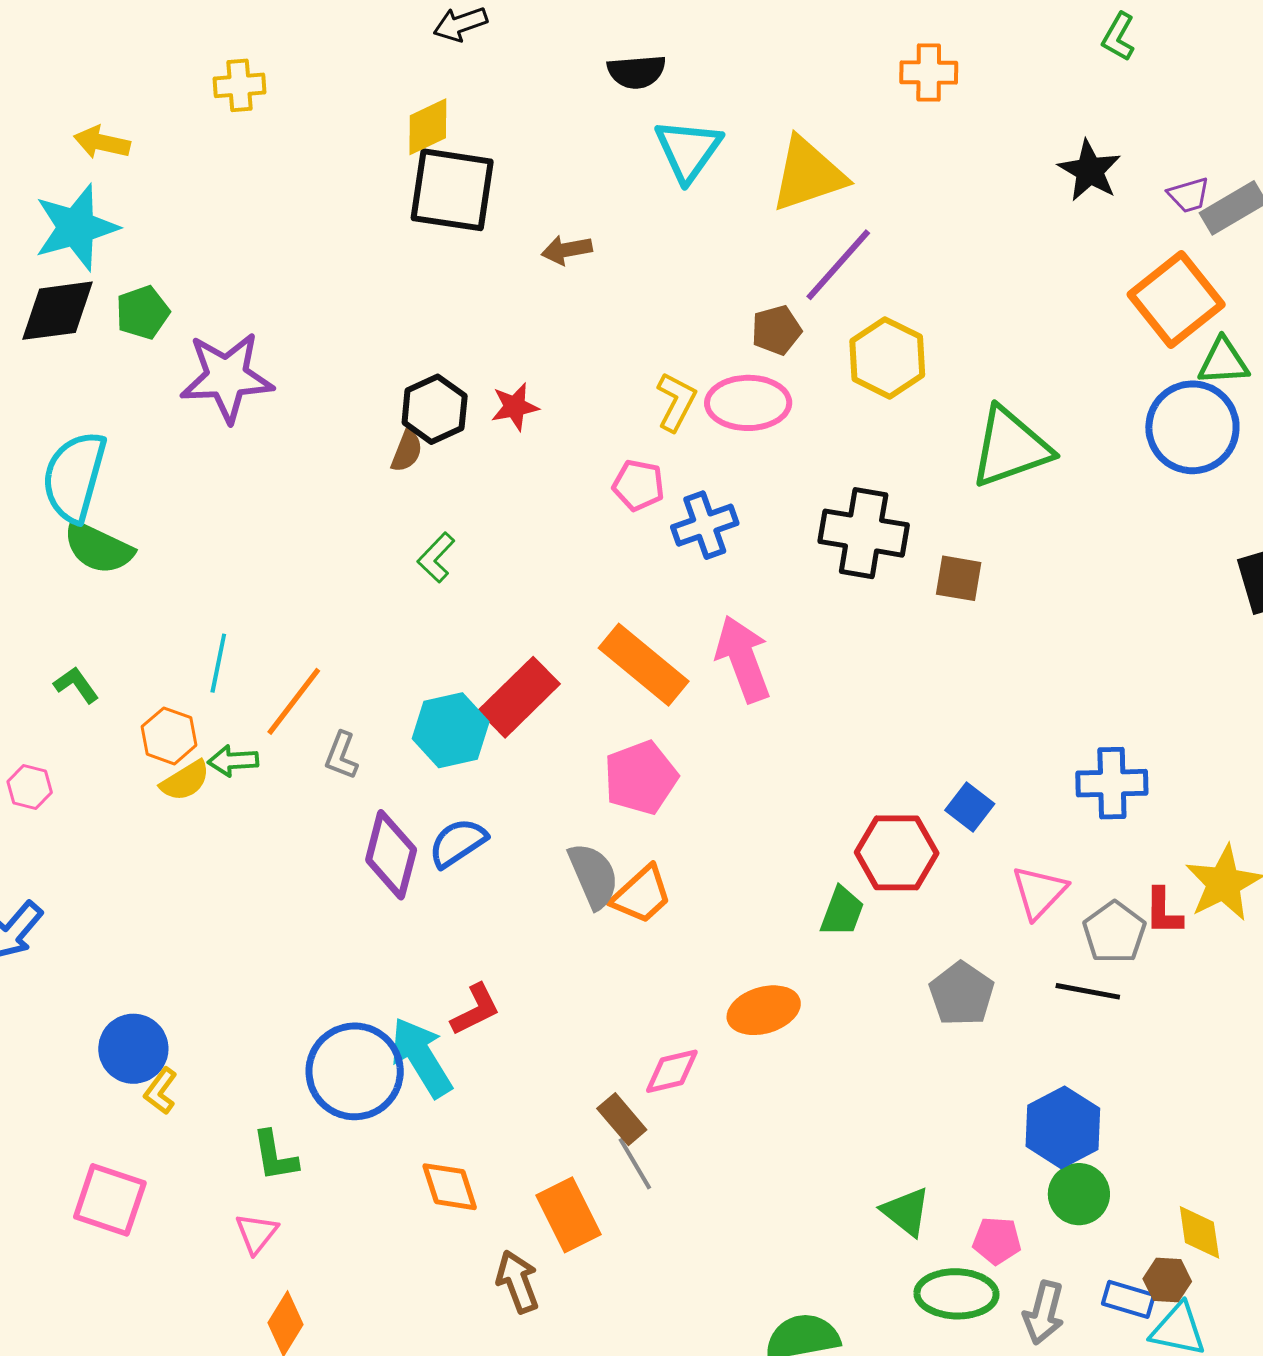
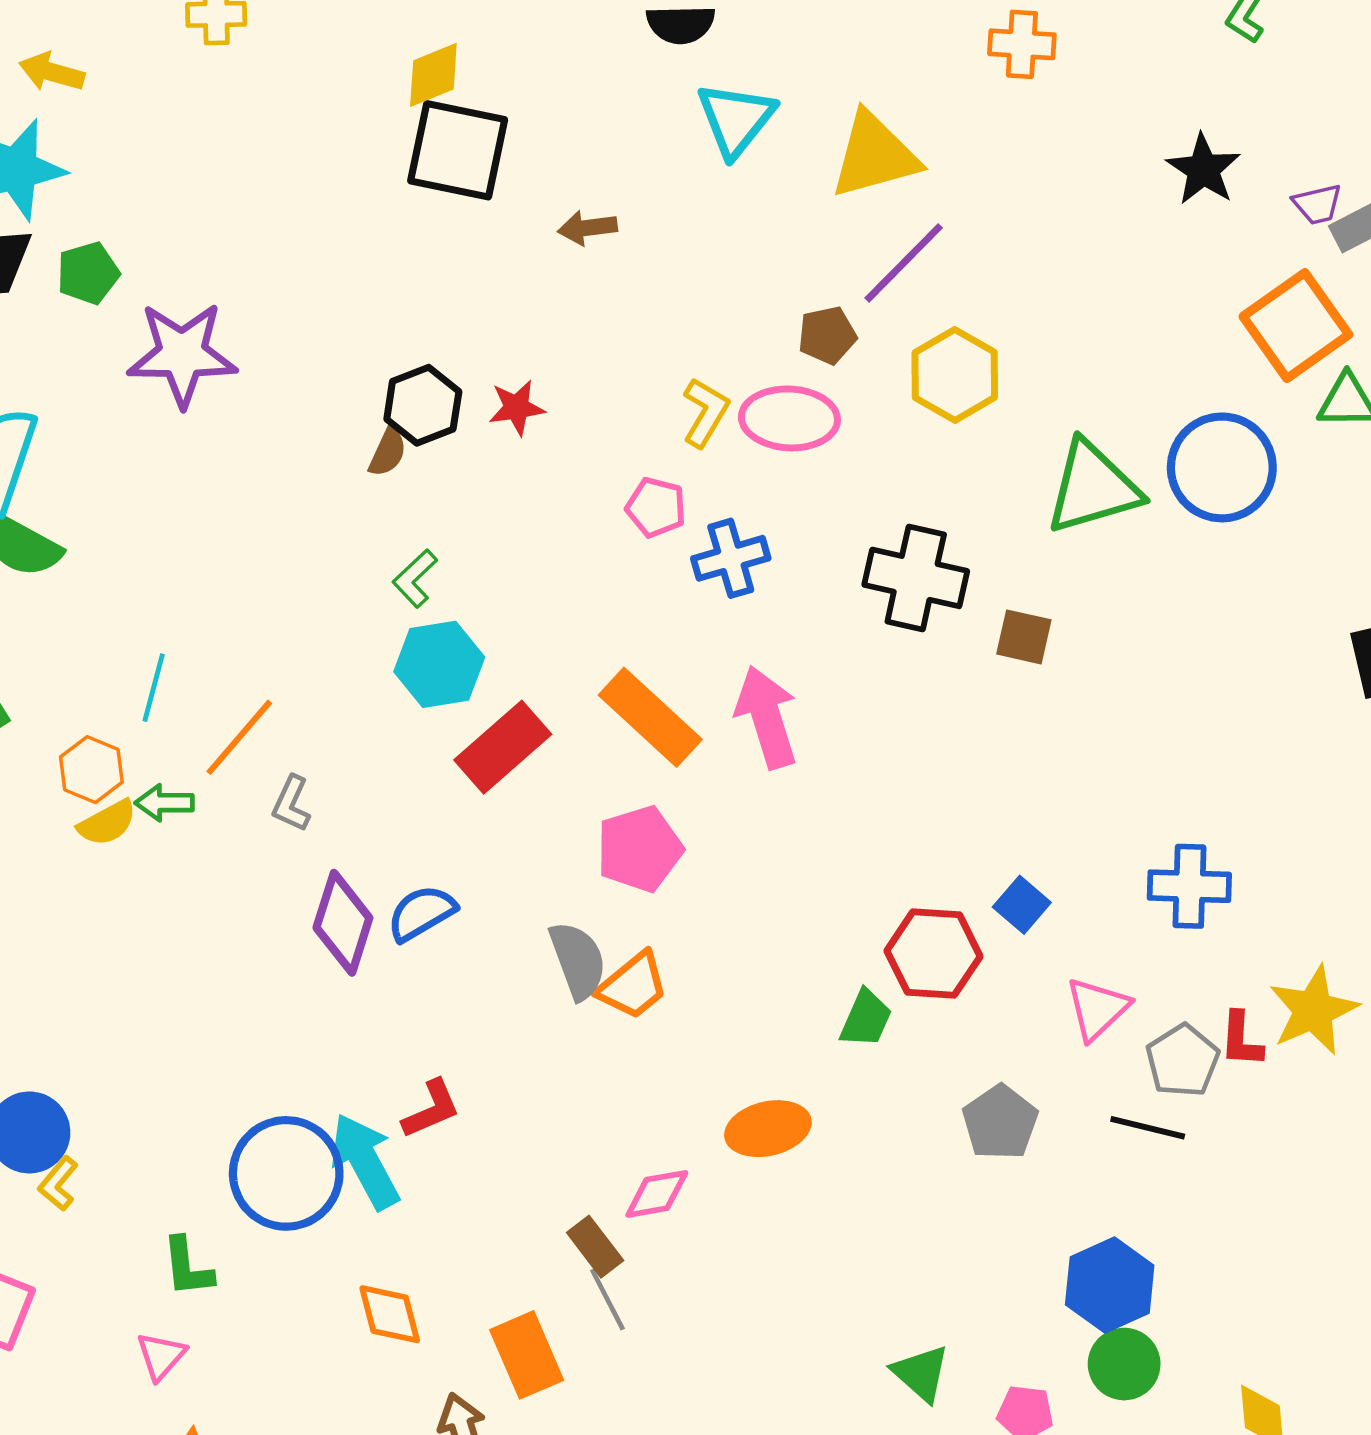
blue circle: (1192, 427) -> (1222, 467), moved
cyan hexagon: (451, 730) -> (439, 664), moved

